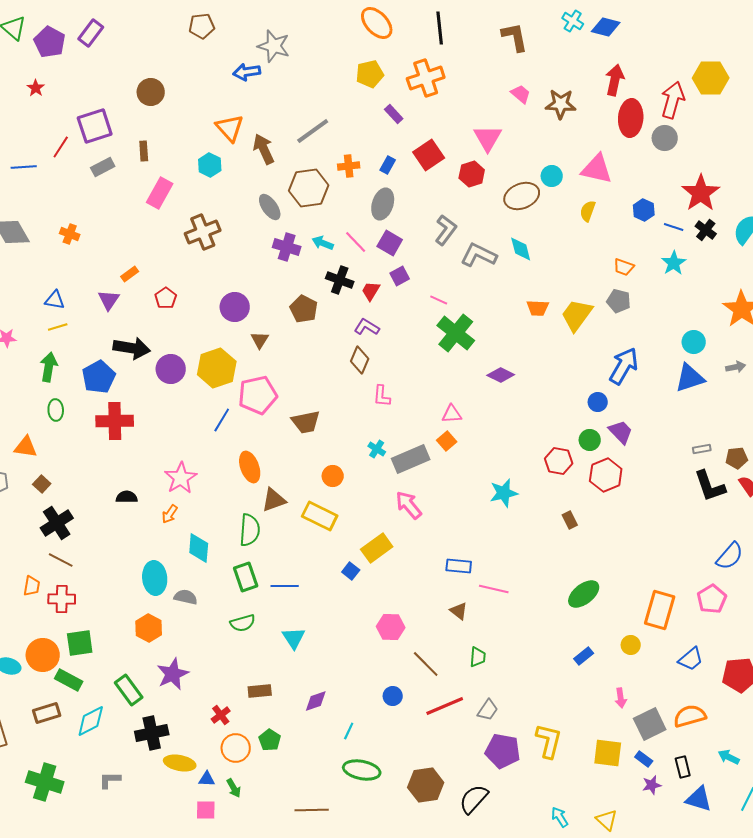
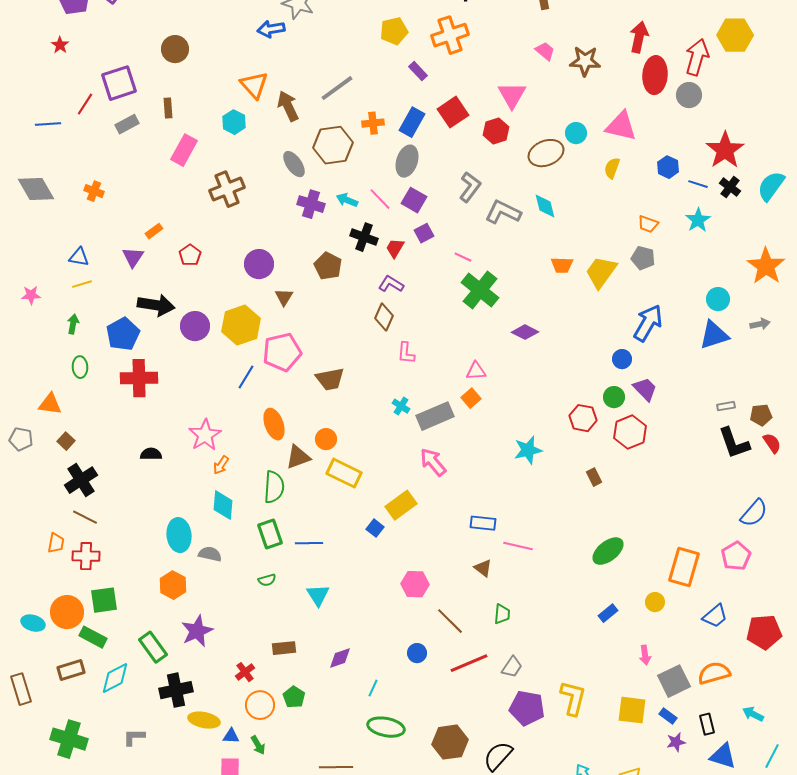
blue rectangle: (388, 165) -> (412, 122), size x1.6
green arrow: (49, 367) -> (73, 324), size x0.7
orange circle: (333, 476) -> (326, 439), moved
orange arrow: (170, 514) -> (221, 465), moved
green semicircle: (243, 623) -> (267, 580), size x0.7

